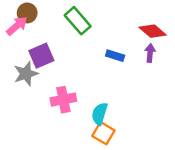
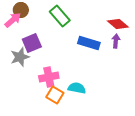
blue rectangle: (115, 56) -> (89, 43), size x1.5
cyan semicircle: (100, 114) -> (77, 88), turned 84
orange square: (103, 133) -> (55, 95), moved

